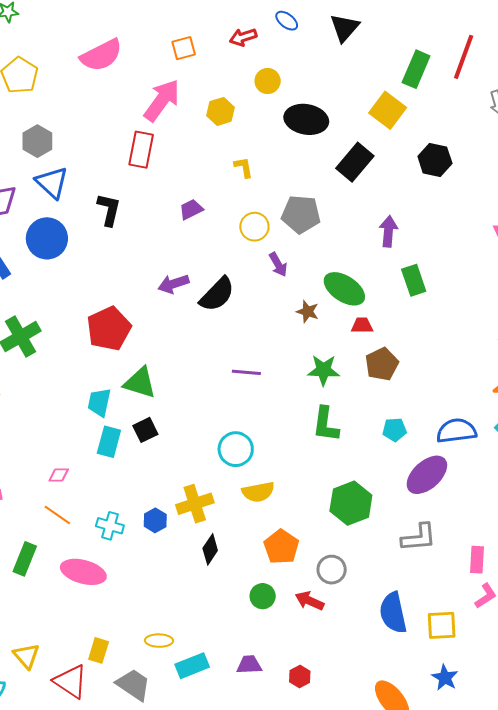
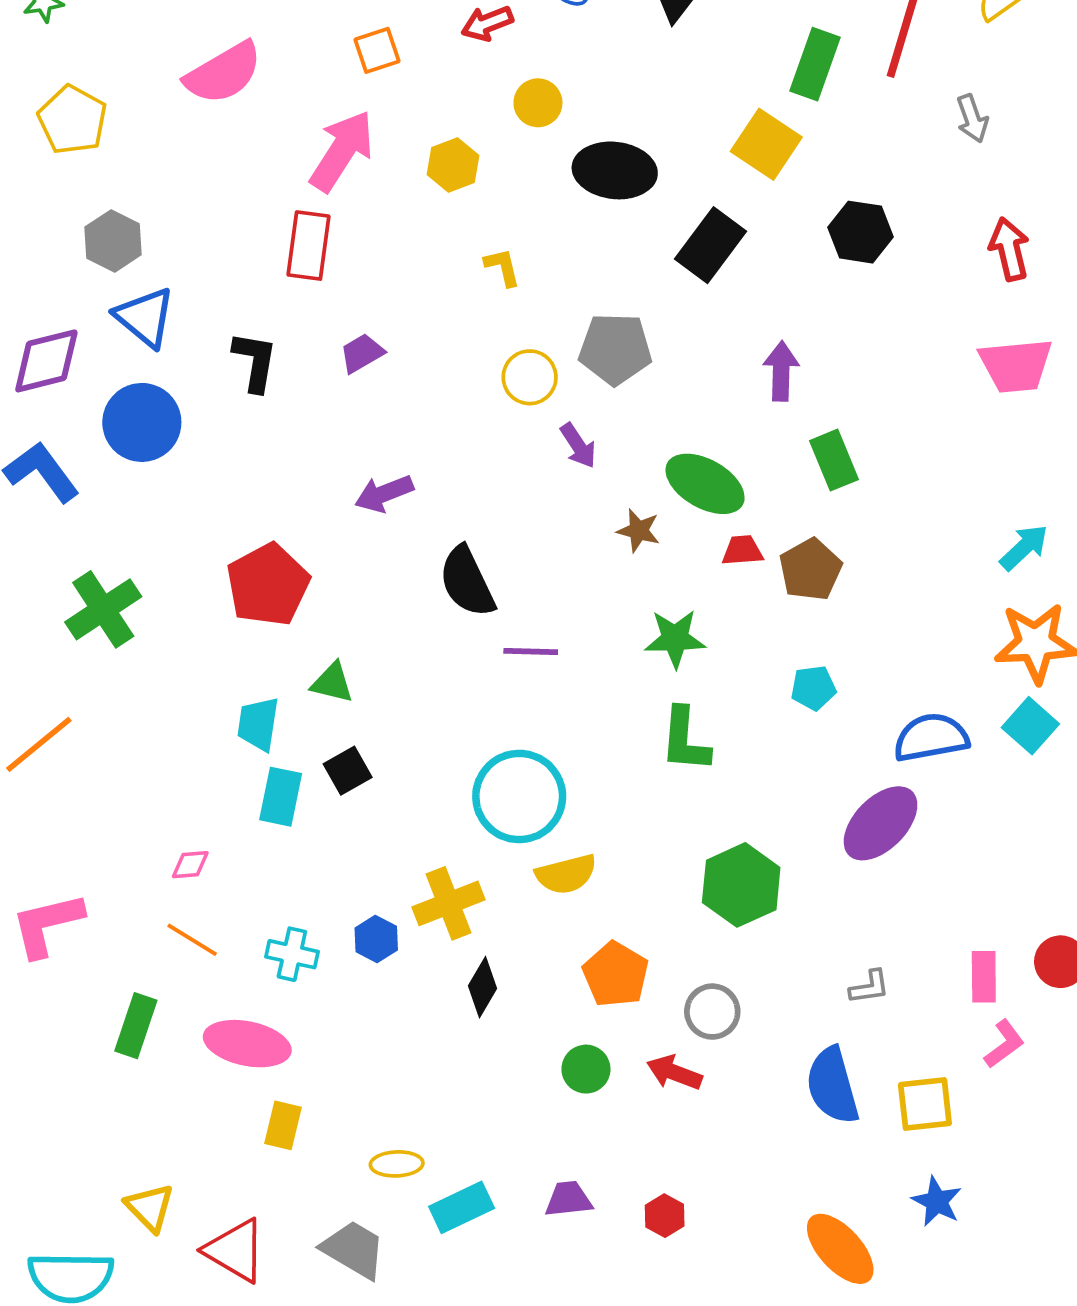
purple trapezoid: (191, 209) -> (362, 353), moved
black semicircle: (217, 294) -> (467, 582), moved, turned 114
brown pentagon: (382, 364) -> (810, 570), moved
green triangle: (140, 383) -> (332, 683), size x0.7
cyan pentagon: (394, 430) -> (813, 688), moved
cyan circle: (236, 449) -> (519, 796), size x1.4
gray L-shape: (419, 538) -> (869, 987), moved, size x0.6
yellow rectangle: (99, 650) -> (283, 1125), moved

